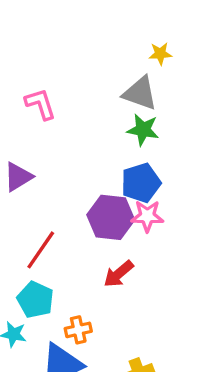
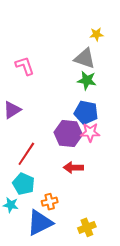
blue pentagon: (141, 183) -> (86, 112), turned 30
red arrow: (119, 274) -> (73, 167), turned 42

